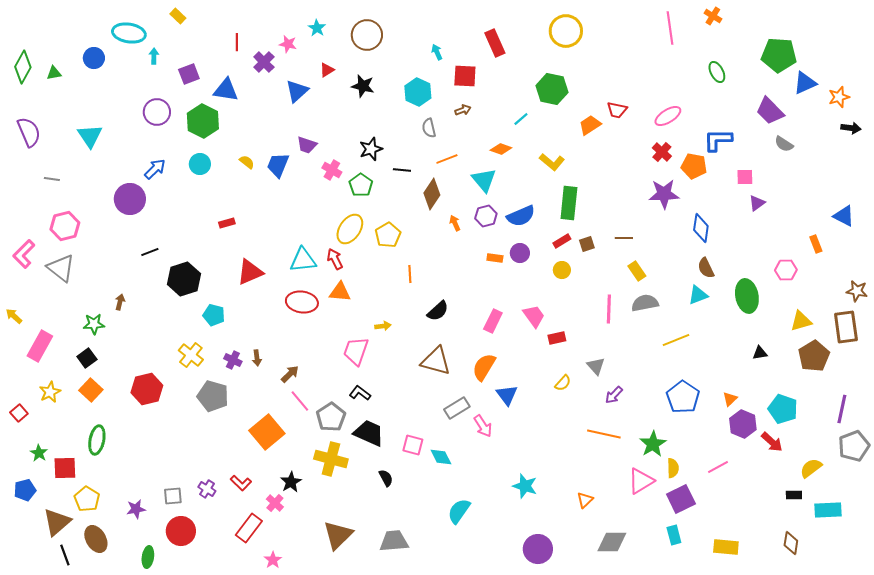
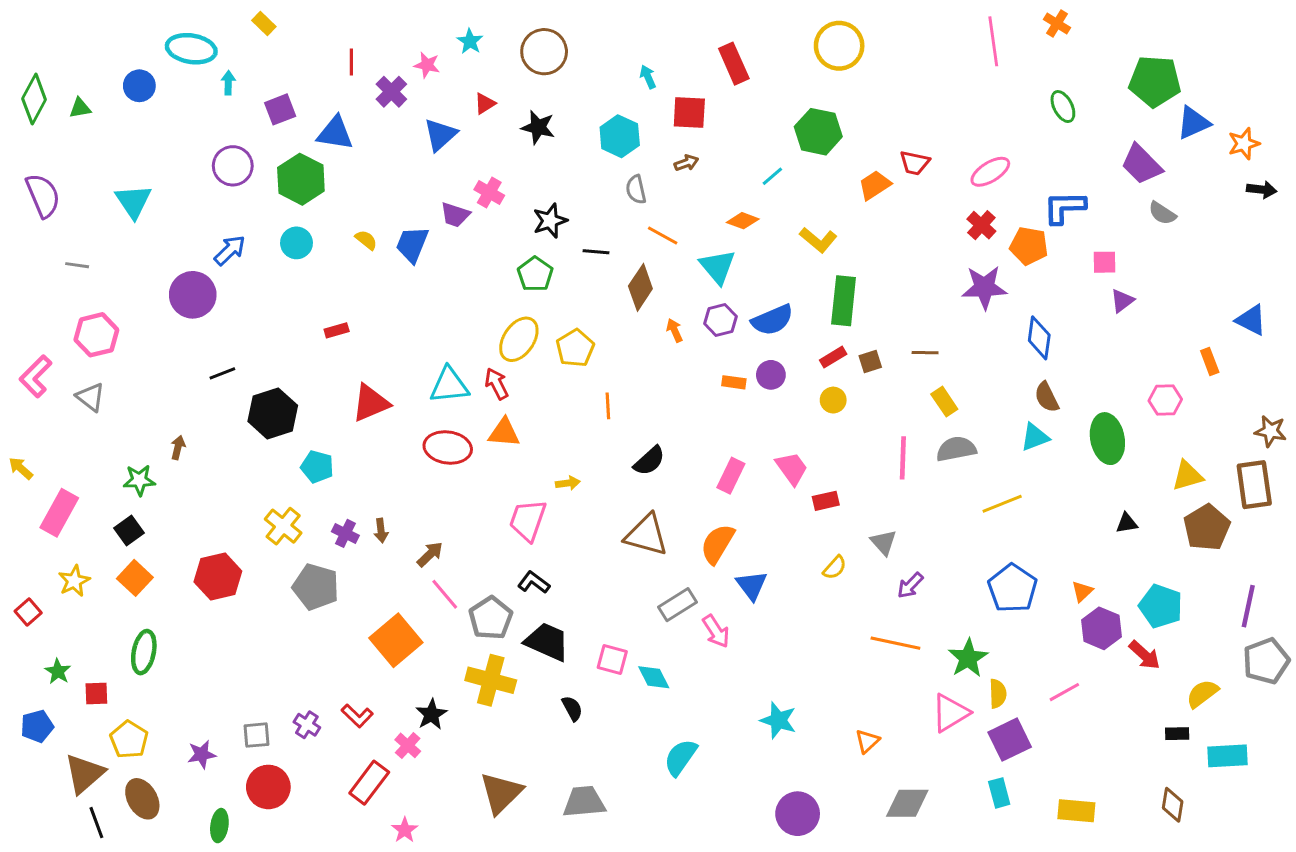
orange line: (447, 159) -> (663, 235), turned 50
pink cross: (332, 170) -> (489, 193), moved
gray triangle: (61, 268) -> (90, 397), size x0.7
red square: (65, 468) -> (96, 694), size x0.7

